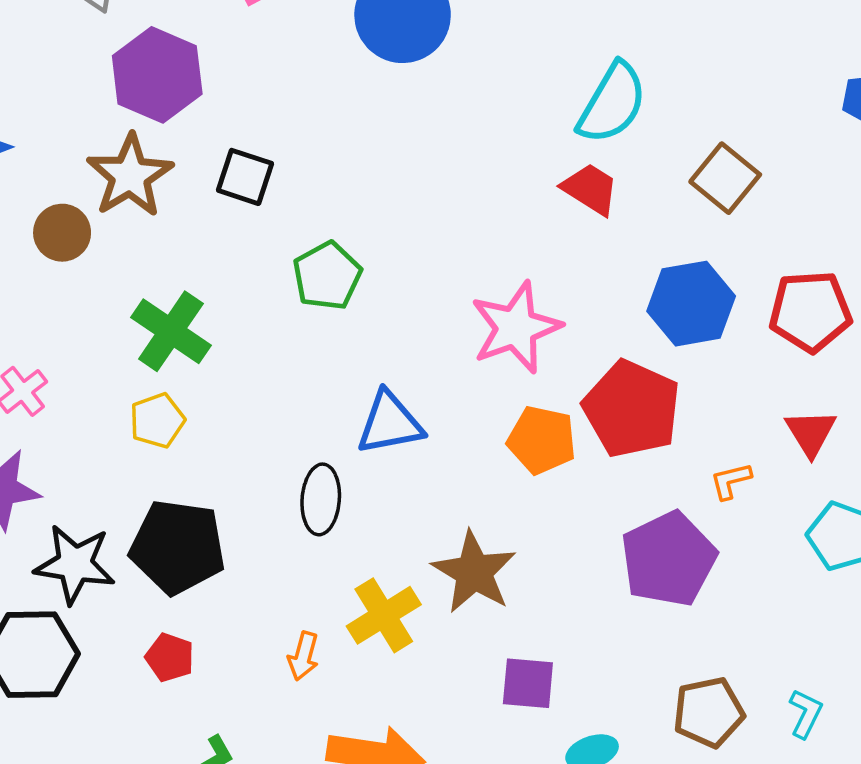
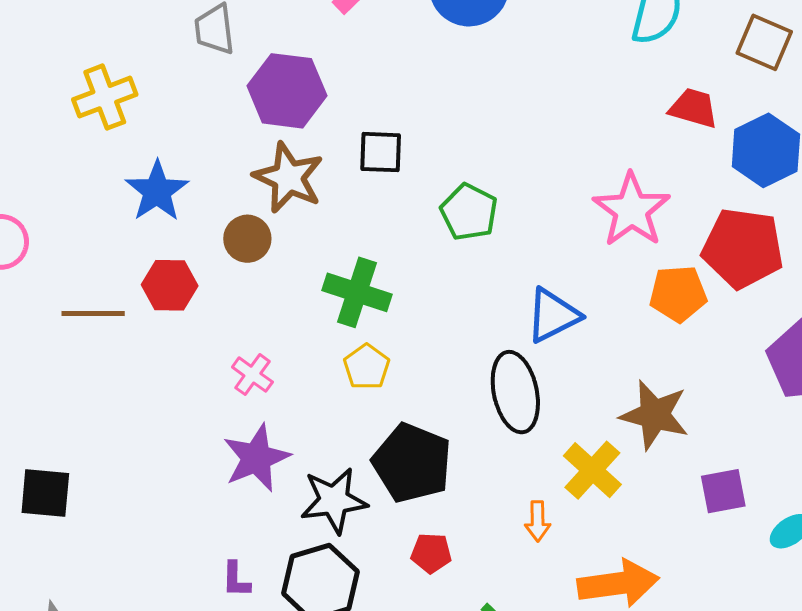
red trapezoid: (590, 189) -> (694, 108), moved
black ellipse: (321, 499) -> (515, 392), size x1.4
black pentagon: (178, 547) -> (412, 463), turned 30

